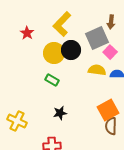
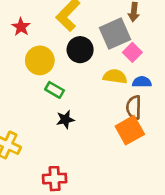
yellow circle: (54, 53) -> (40, 60), moved
black star: (60, 113) -> (65, 119), moved
brown semicircle: (111, 126) -> (134, 107), moved

